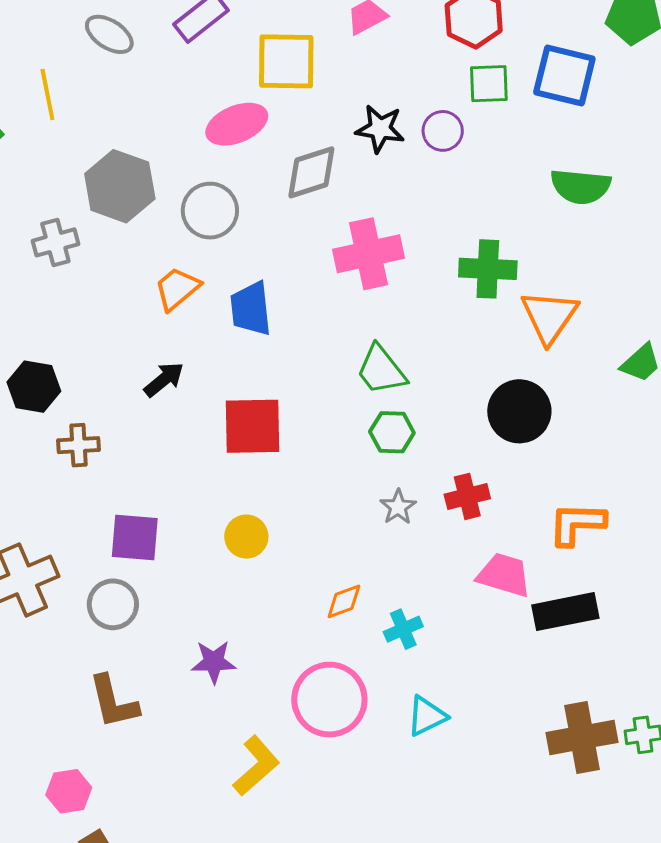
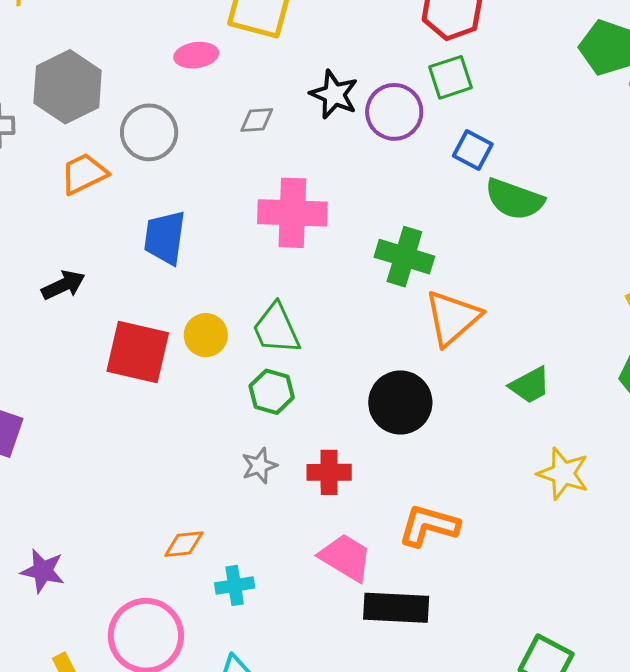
blue square: (564, 75) -> (473, 150), moved, size x0.6
green square: (489, 84) -> (451, 77), turned -30
pink ellipse: (237, 124) -> (196, 55), size x0.7
purple circle: (443, 131) -> (394, 112), size x1.4
gray diamond: (311, 172) -> (257, 120), size x0.6
orange trapezoid: (177, 289) -> (84, 174), moved
yellow circle: (246, 537) -> (206, 335), moved

